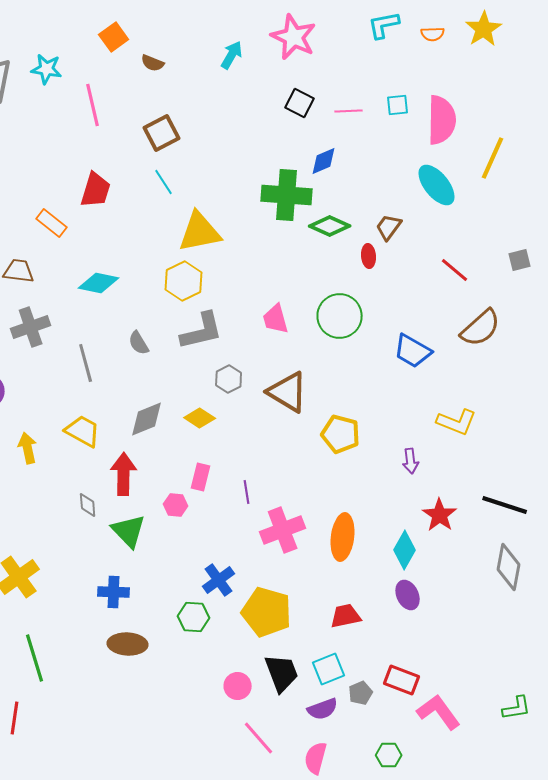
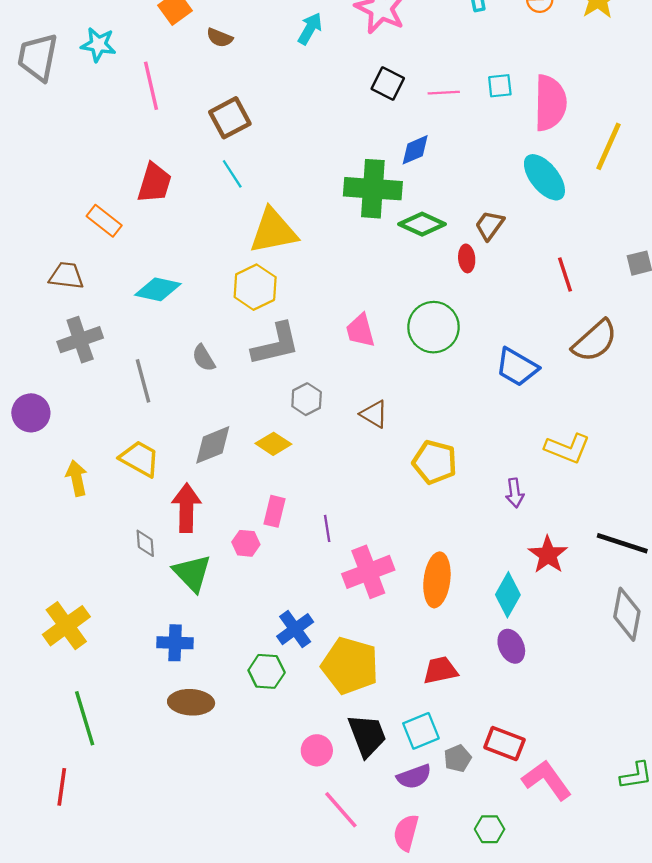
red line: (455, 270) -> (565, 274), turned 32
brown triangle: (288, 392) -> (374, 414), size x0.6

